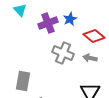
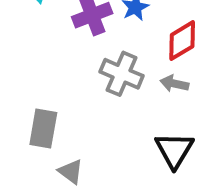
red diamond: (94, 36) -> (182, 41), turned -70

